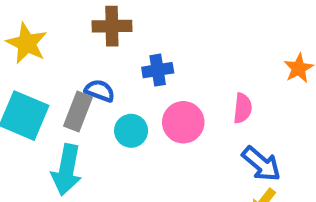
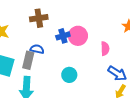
pink circle: (183, 122) -> (78, 36), moved
cyan circle: (131, 131) -> (69, 75), moved

